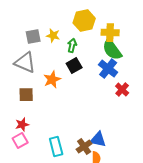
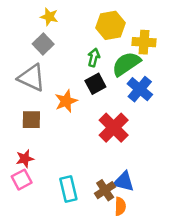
yellow star: (53, 36) -> (49, 17), moved
gray square: (33, 37) -> (43, 44), turned -35
green semicircle: (112, 50) -> (126, 64), moved, turned 90
red cross: (122, 90) -> (114, 128), moved, size x1.6

